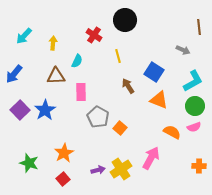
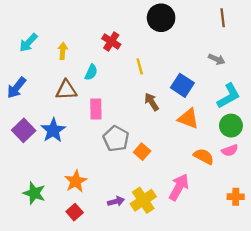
black circle: (125, 20) -> (161, 18), moved
brown line: (199, 27) -> (223, 18), moved

